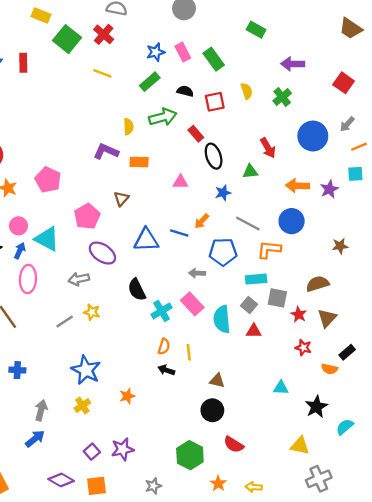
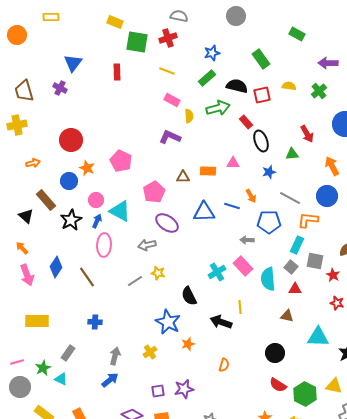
red cross: (104, 34) -> (168, 38), turned 30
green square: (67, 39) -> (137, 42), turned -30
pink rectangle: (183, 52) -> (172, 100), moved, turned -35
red rectangle: (23, 63) -> (117, 72), moved
black semicircle: (185, 91) -> (237, 86), size x1.5
yellow semicircle: (247, 91) -> (289, 86), turned -64
orange rectangle: (139, 162) -> (208, 171), moved
orange arrow: (297, 186) -> (332, 166), turned 60
brown triangle: (121, 199) -> (183, 177), turned 48
orange arrow: (202, 221) -> (251, 196), turned -72
cyan rectangle: (256, 279) -> (297, 245), turned -60
black semicircle: (137, 290) -> (189, 296), moved
orange semicircle: (164, 346) -> (224, 365), moved
blue star: (86, 370) -> (168, 322), moved
black arrow: (166, 370) -> (221, 322), size x1.5
brown triangle: (217, 381) -> (287, 316), moved
cyan triangle: (281, 388) -> (318, 337), size x1.6
black circle: (212, 410) -> (275, 353), moved
purple square: (92, 452) -> (158, 391), turned 32
green hexagon: (190, 455) -> (305, 394), moved

